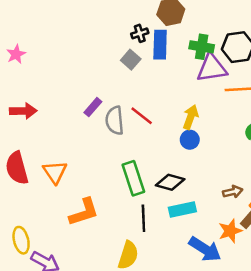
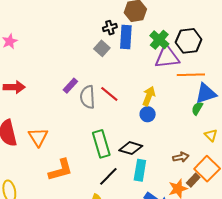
green cross: (202, 47) -> (159, 40), turned 30
cyan rectangle: (182, 209) -> (140, 170), turned -70
black line: (143, 218) -> (108, 176), turned 45

